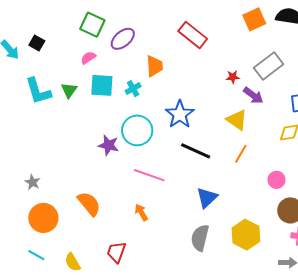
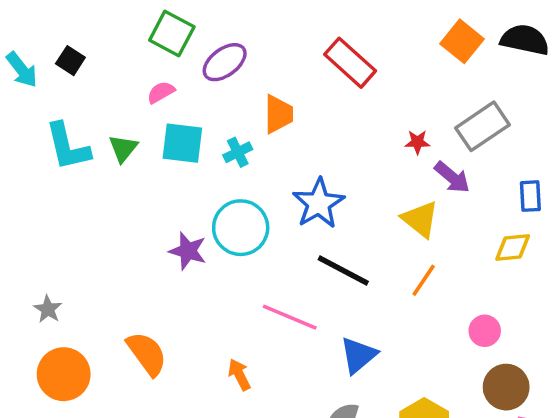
orange square: (254, 19) -> (462, 41), turned -30
pink line: (149, 175) -> (290, 317), moved

